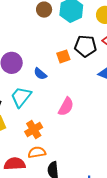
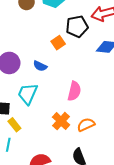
orange cross: (34, 129) -> (61, 121), moved
orange semicircle: (37, 152) -> (86, 125), moved

